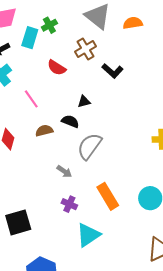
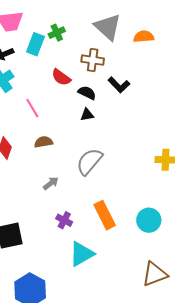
brown cross: (86, 49) -> (93, 60), turned 35
black semicircle: (70, 121) -> (87, 93), moved
gray arrow: (64, 171) -> (51, 183), moved, turned -77

